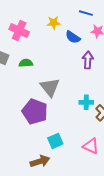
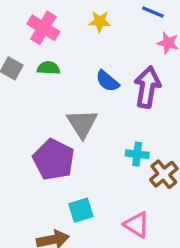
blue semicircle: (73, 37) -> (107, 81), moved
purple arrow: (88, 60) -> (147, 87), size x1.4
green semicircle: (26, 63) -> (48, 68), moved

